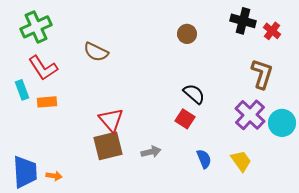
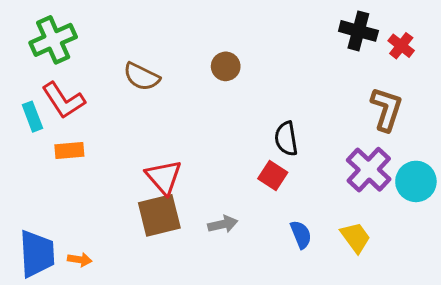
brown circle: (187, 34) -> (226, 66), moved
cyan rectangle: (22, 90) -> (32, 117), moved
black semicircle: (194, 94) -> (286, 139), turned -140

